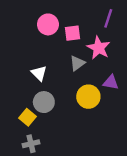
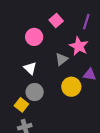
pink circle: (48, 24) -> (34, 37), moved
pink square: (73, 33) -> (56, 21), moved, turned -32

